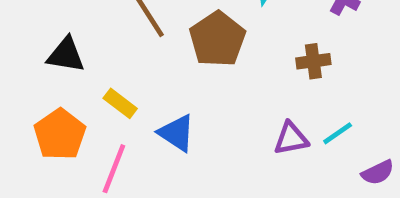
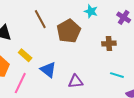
cyan line: (338, 133) -> (117, 75), turned 48
purple triangle: (291, 139) -> (75, 81), moved

